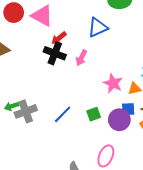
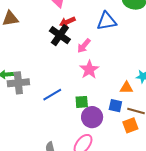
pink star: (113, 83) -> (89, 70), moved
purple circle: (119, 120) -> (92, 117), moved

